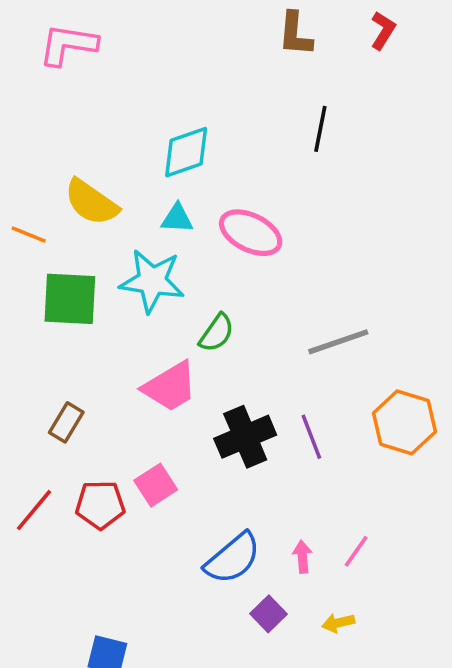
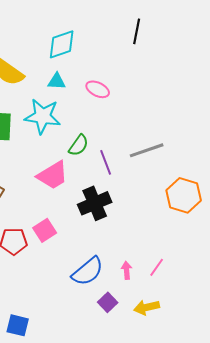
pink ellipse: (251, 233) -> (98, 89), size x0.7
purple line: (311, 437) -> (106, 162), moved
yellow arrow: (338, 623) -> (147, 307), size x1.4

